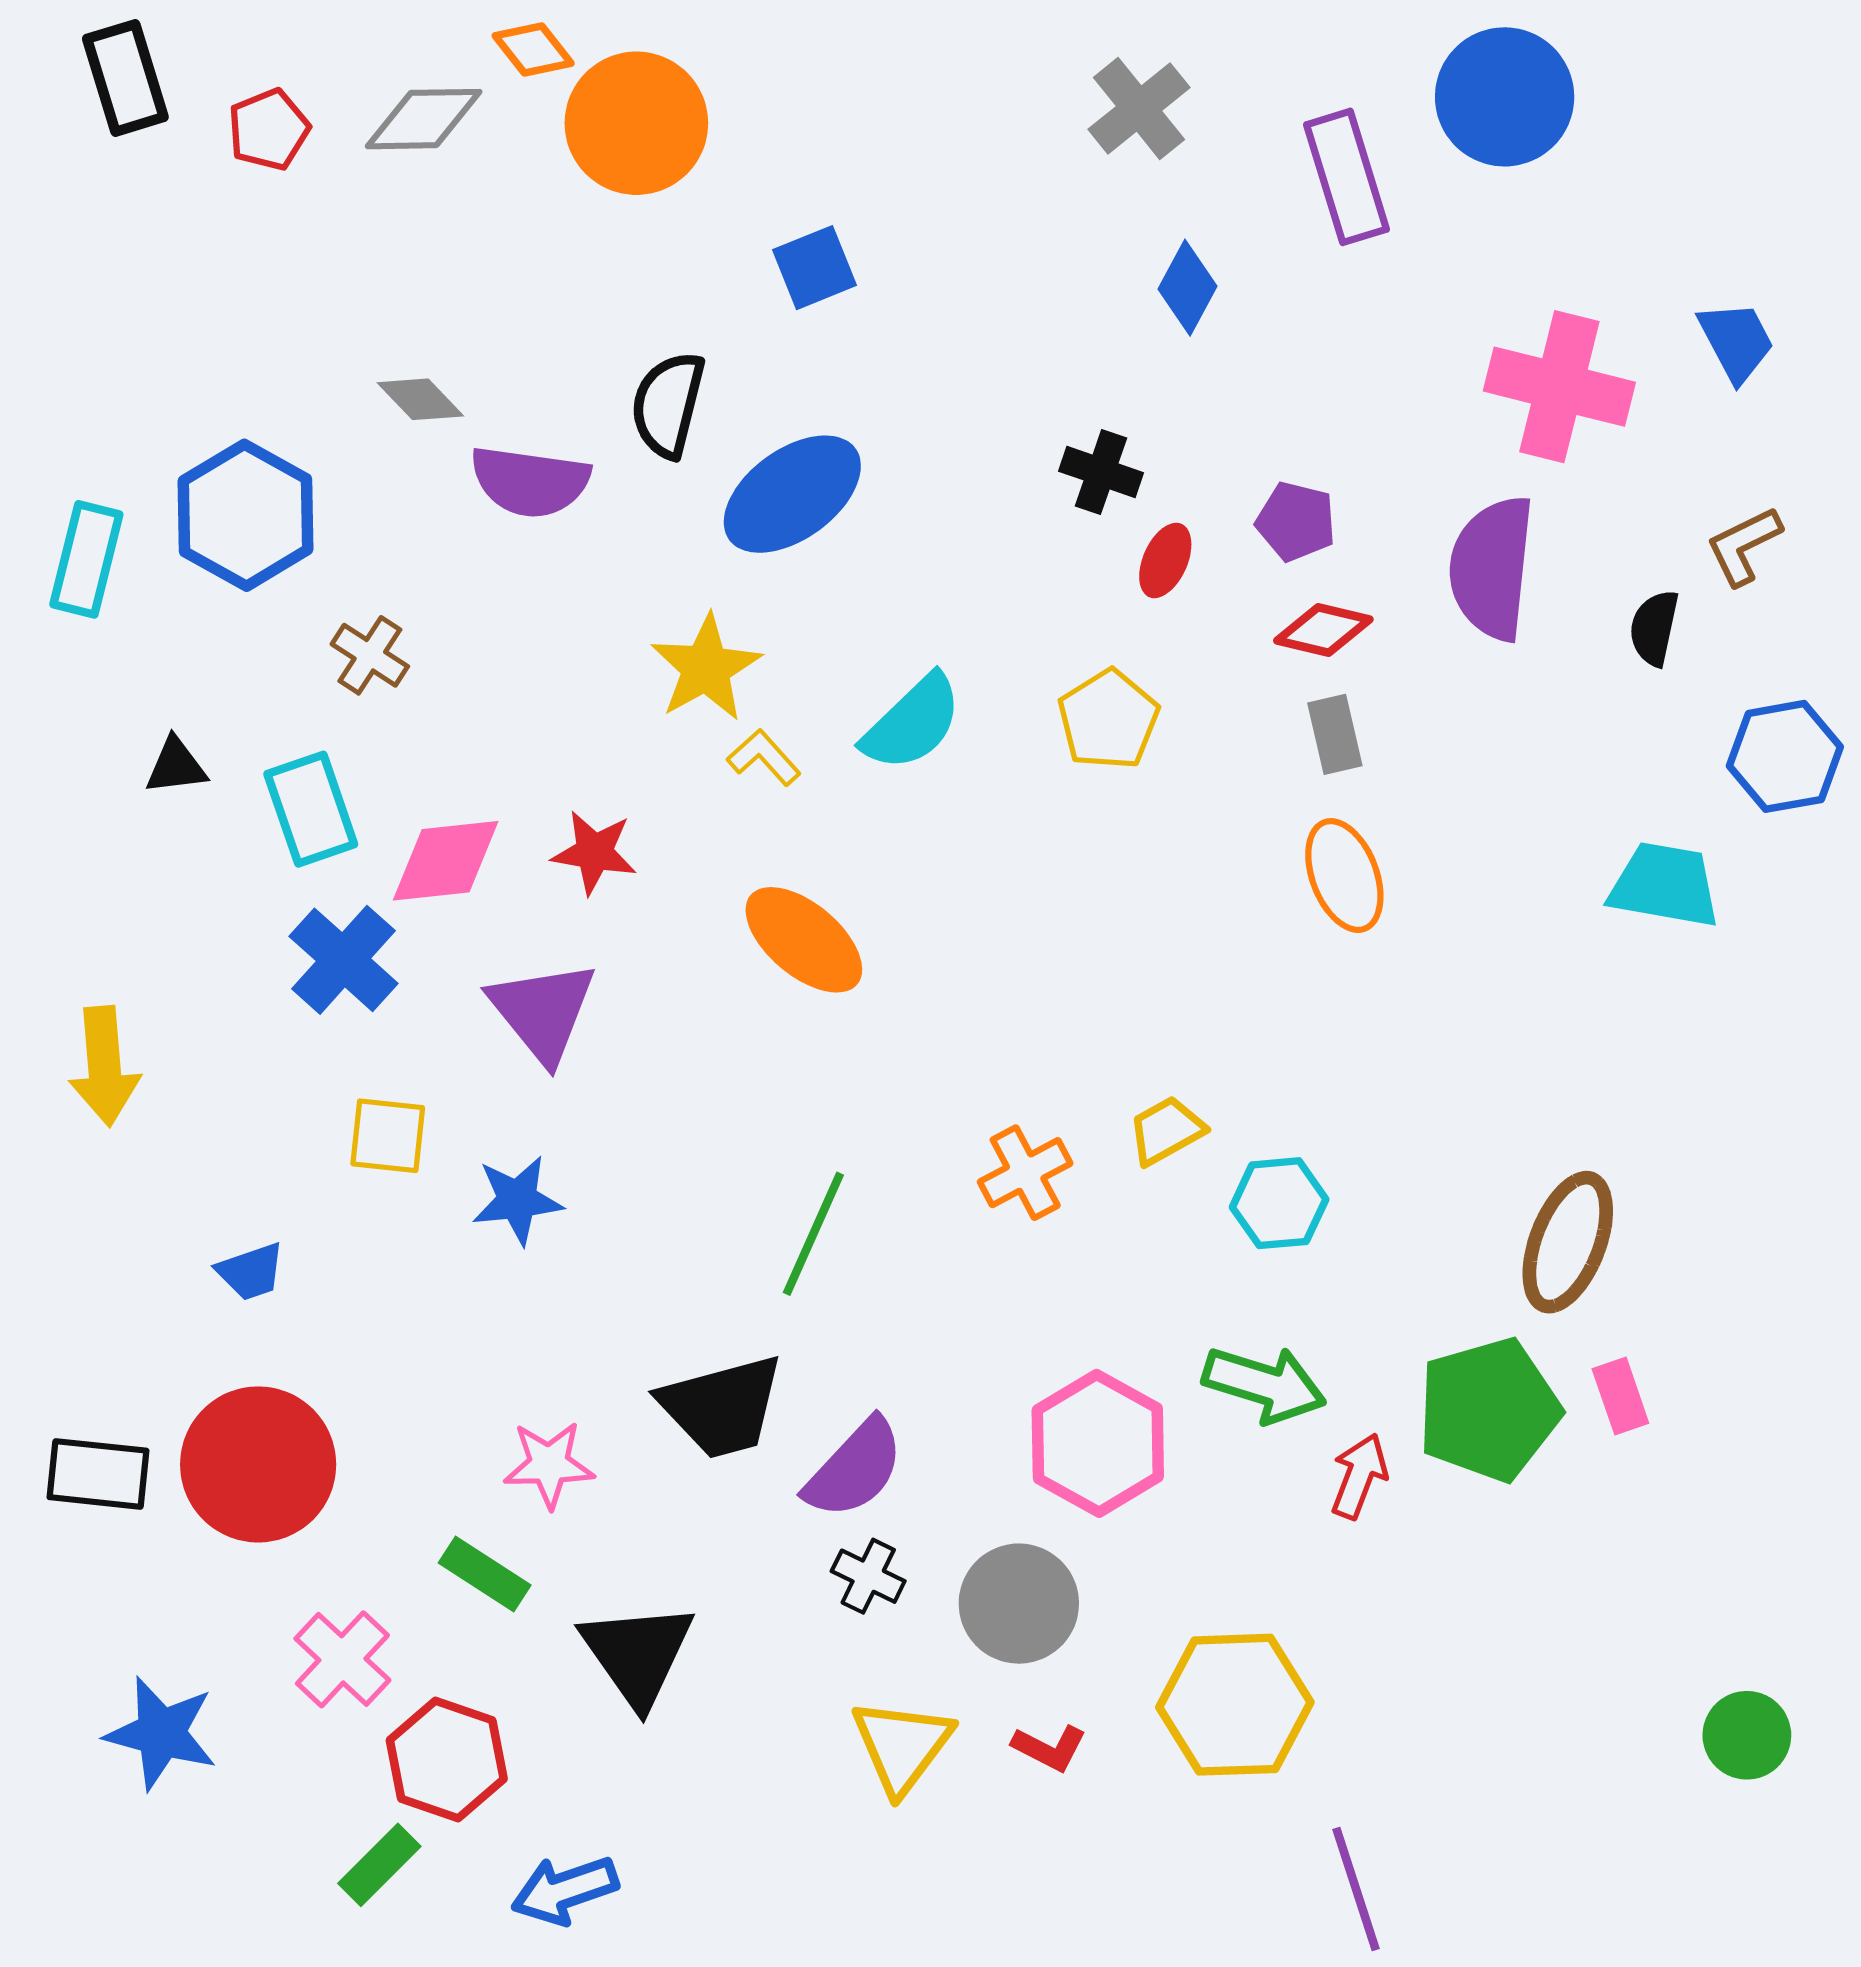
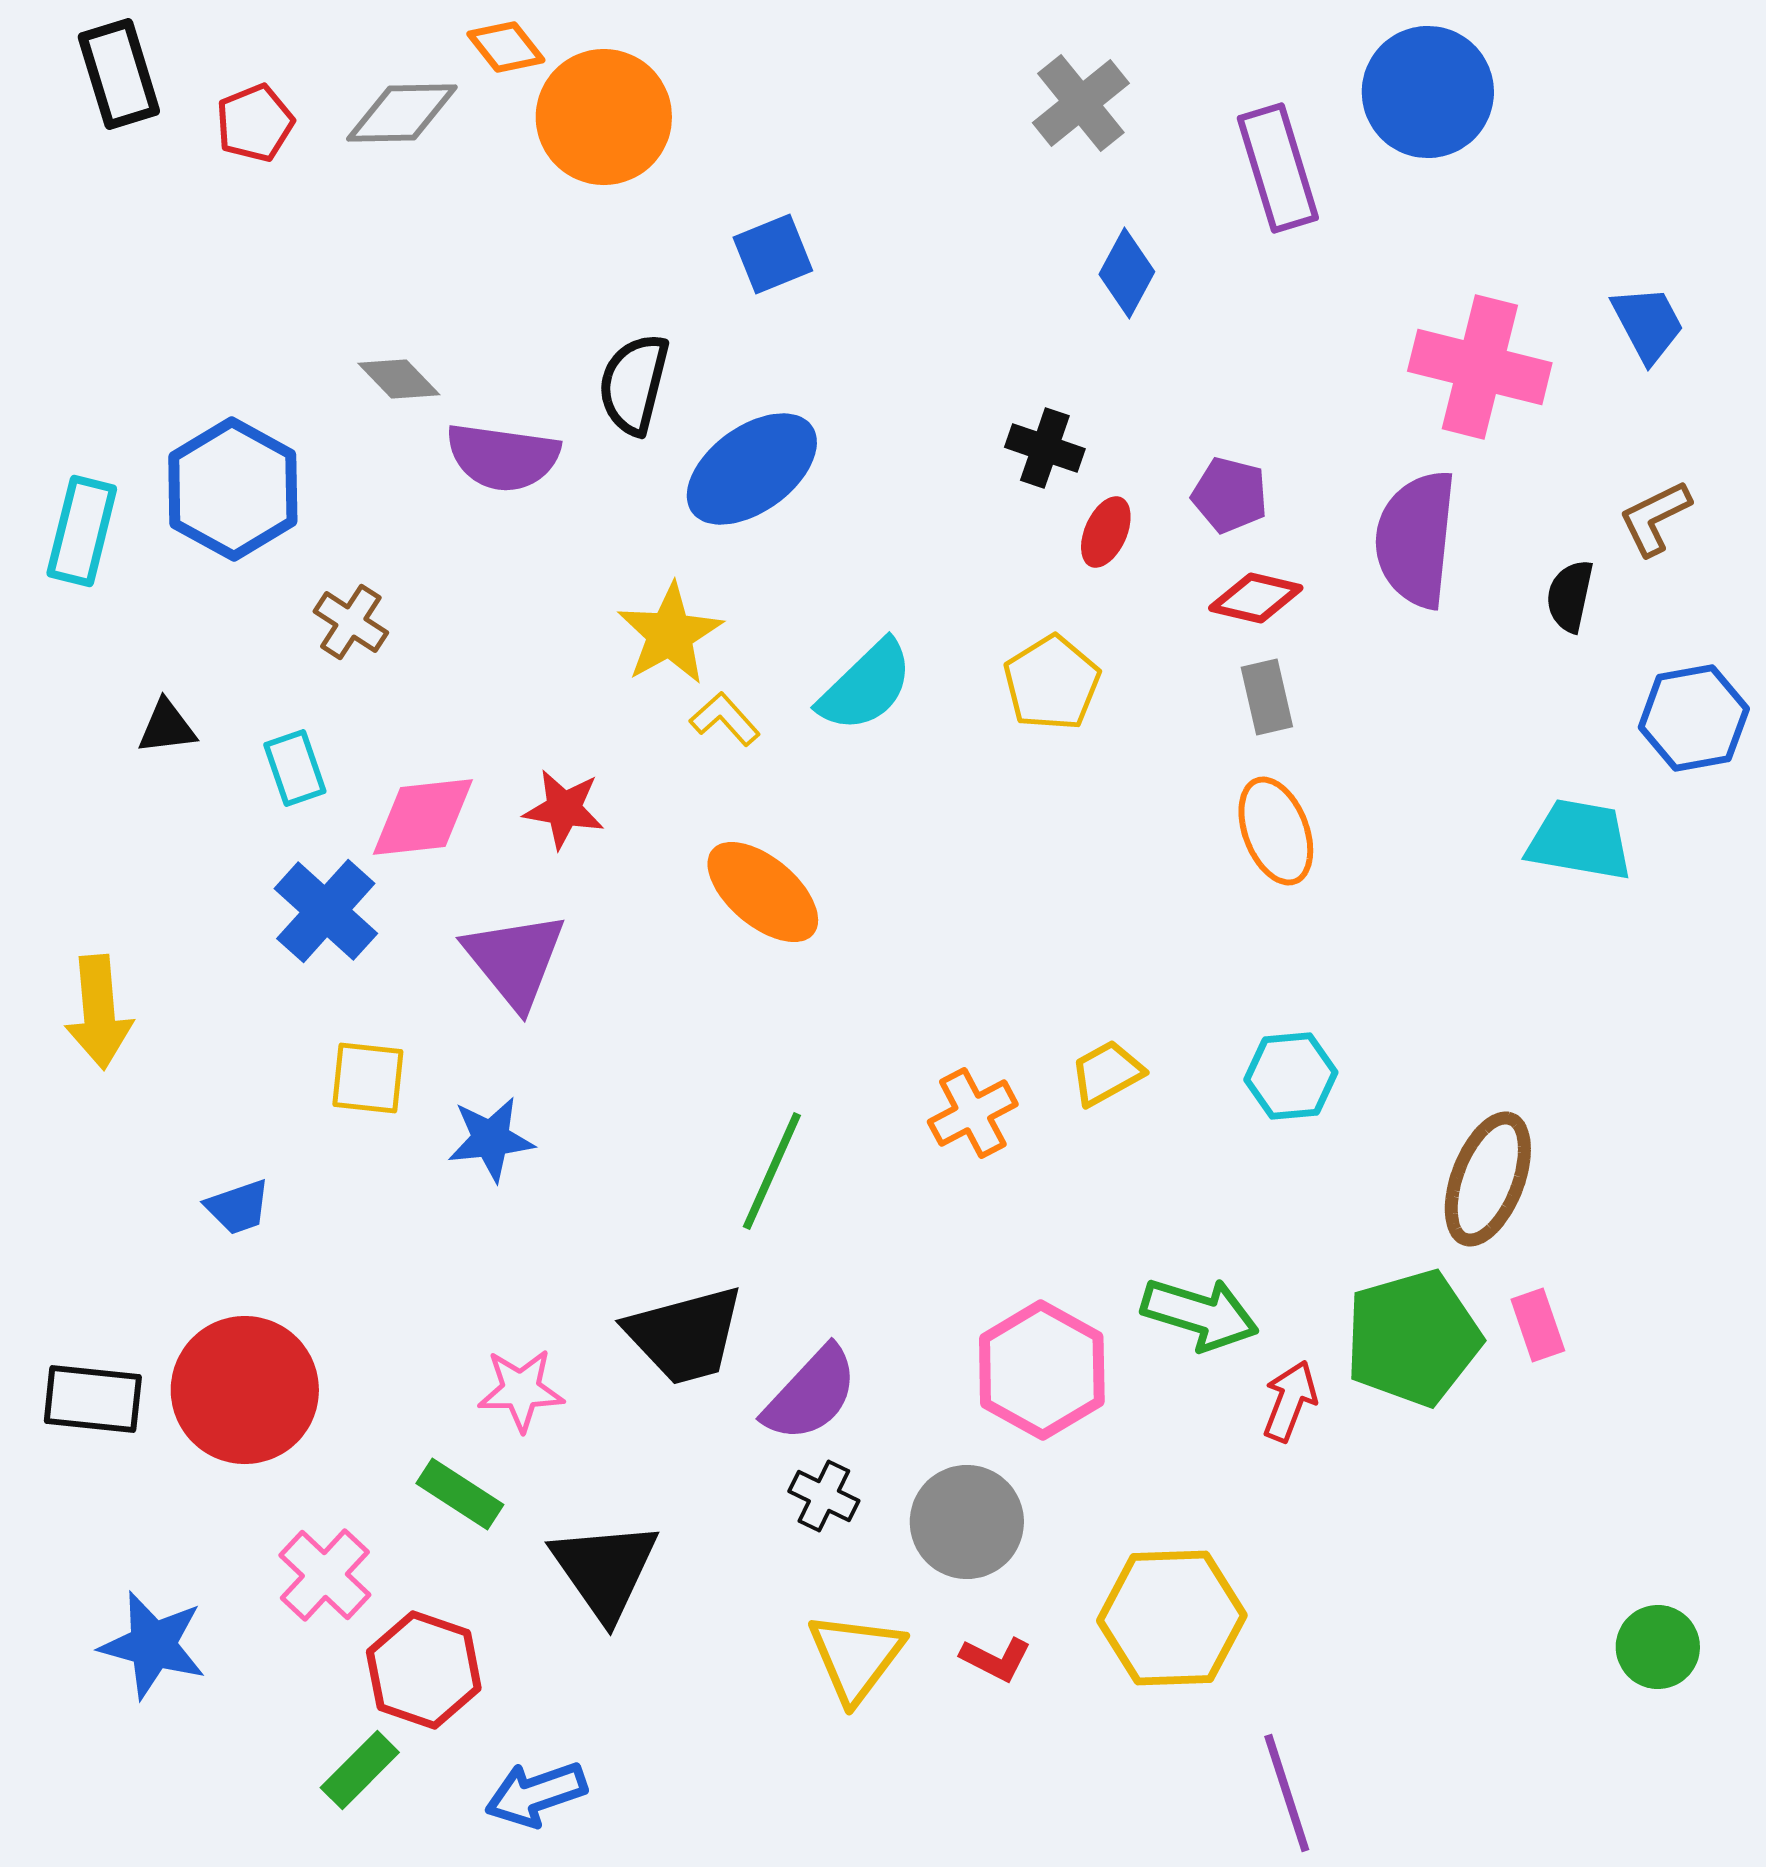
cyan rectangle: (311, 809) -> (295, 768), size x0.7
cyan hexagon: (1279, 1203) -> (1291, 1076), moved

